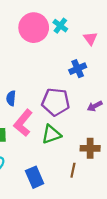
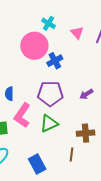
pink circle: (34, 28) -> (34, 46), moved
blue cross: (78, 69) -> (55, 61), moved

